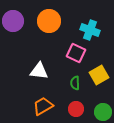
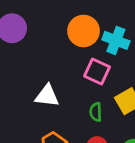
orange circle: (49, 21) -> (84, 31), moved

